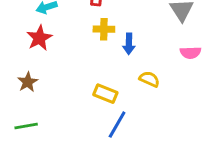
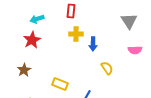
yellow semicircle: (149, 79) -> (107, 68), turned 32
yellow rectangle: (105, 94) -> (60, 84), moved

